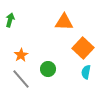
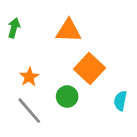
orange triangle: (64, 22) -> (68, 31), moved
orange square: (83, 48) -> (90, 68), moved

